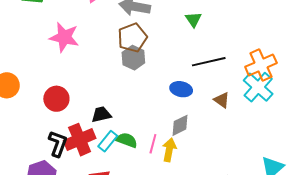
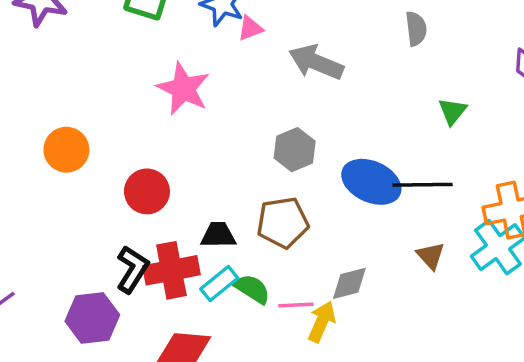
green triangle: (193, 19) -> (452, 111), moved
brown pentagon: (132, 38) -> (283, 223), moved
blue ellipse: (181, 89) -> (371, 182), moved, size x1.5
pink line: (153, 144) -> (296, 305), turned 60

